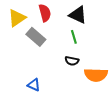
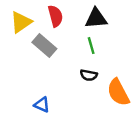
black triangle: (78, 15) -> (96, 18), turned -30
orange semicircle: (96, 75) -> (118, 92), turned 60

